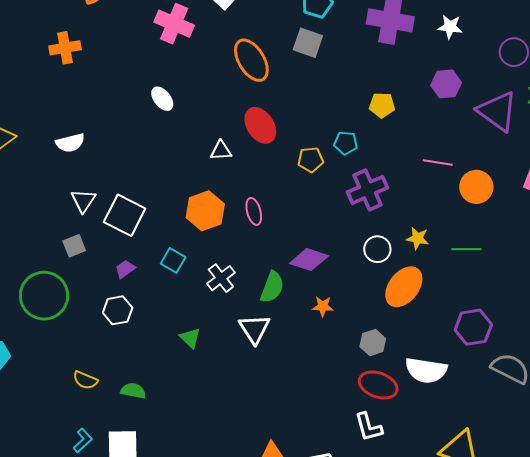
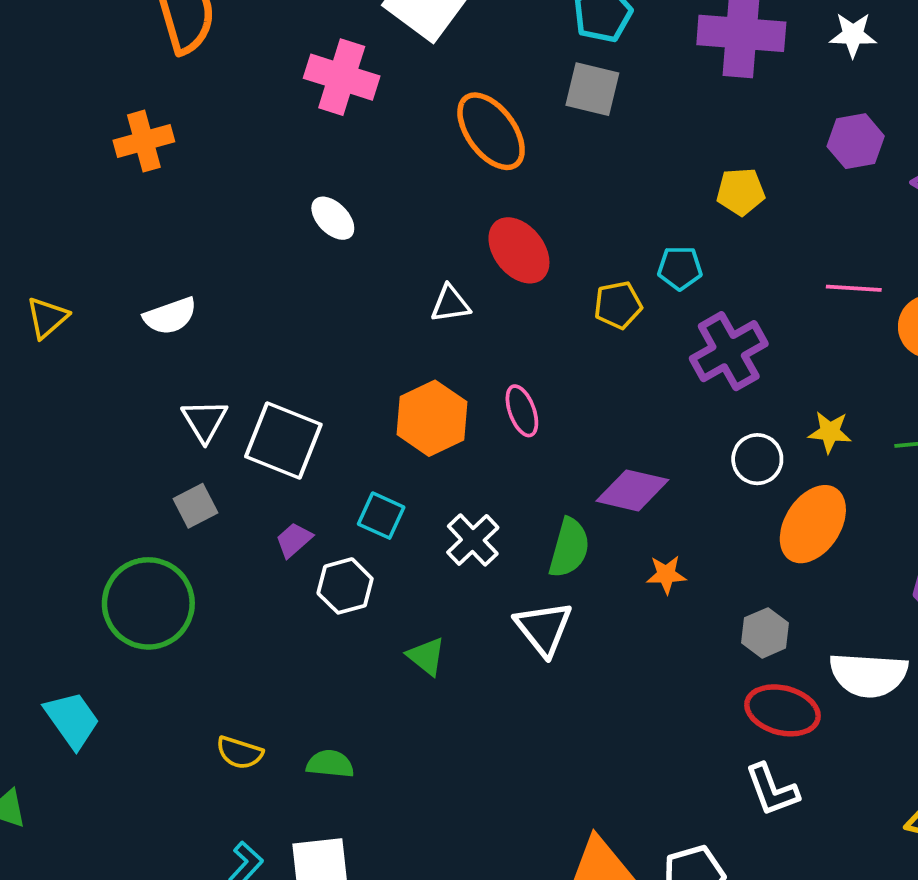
white hexagon: (118, 310) -> (345, 586), moved

